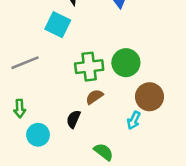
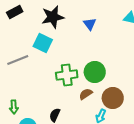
gray line: (25, 63) -> (18, 60), moved
brown semicircle: (94, 97) -> (86, 94), moved

